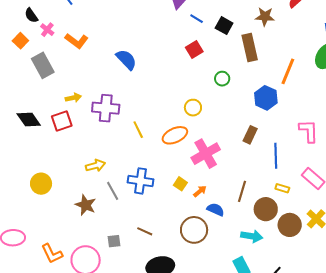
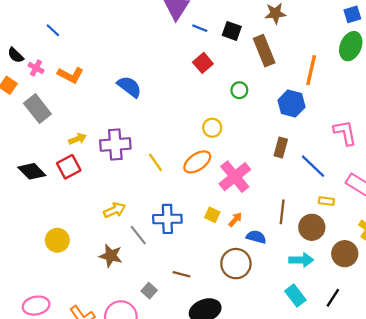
blue line: (276, 156) -> (313, 166), turned -35
brown circle: (290, 225) -> (345, 254), moved
gray square: (114, 241) -> (149, 291), turned -32

